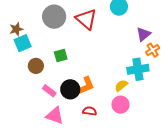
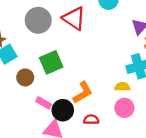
green square: (61, 55) -> (51, 62), size x1.5
yellow semicircle: (121, 86) -> (122, 87), turned 48
black circle: (70, 89) -> (63, 110), moved

